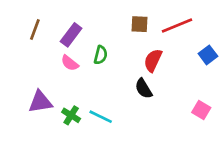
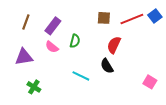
blue square: (208, 55) -> (155, 16), moved
purple triangle: (40, 102) -> (24, 57), moved
green cross: (71, 115) -> (34, 87), moved
cyan line: (101, 117) -> (81, 76), moved

